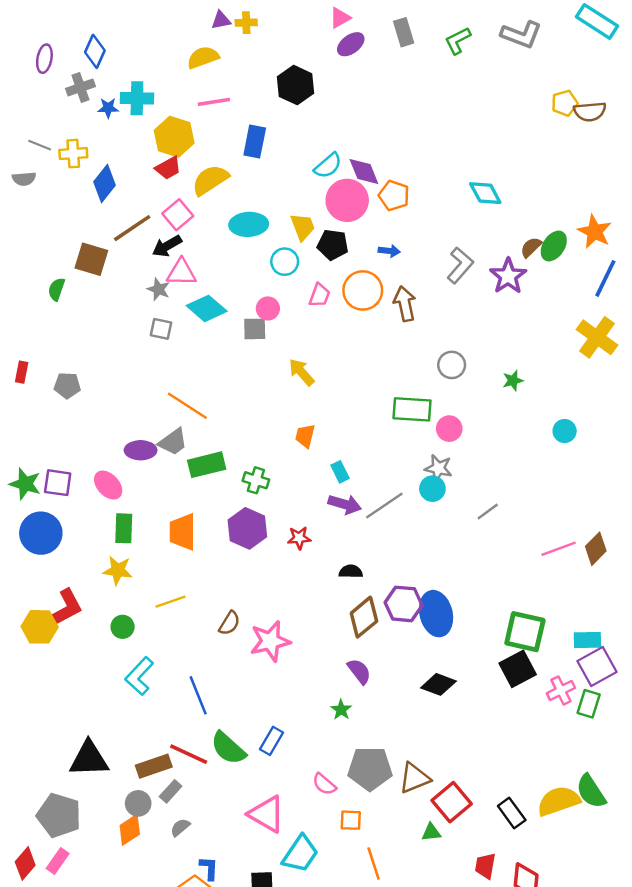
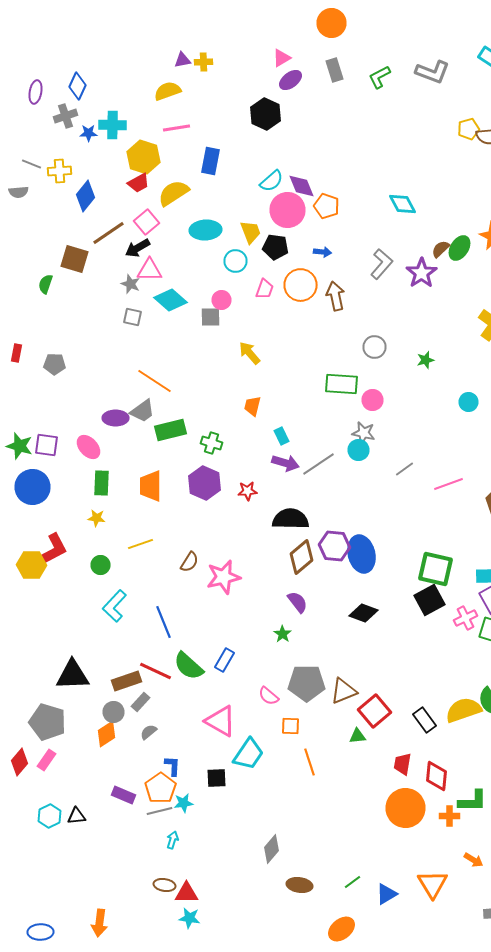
black hexagon: (295, 85) -> (266, 114), moved
pink line: (559, 549) -> (448, 484), moved
yellow star: (118, 570) -> (96, 518), size x0.7
black semicircle: (351, 572) -> (290, 519), size x1.8

